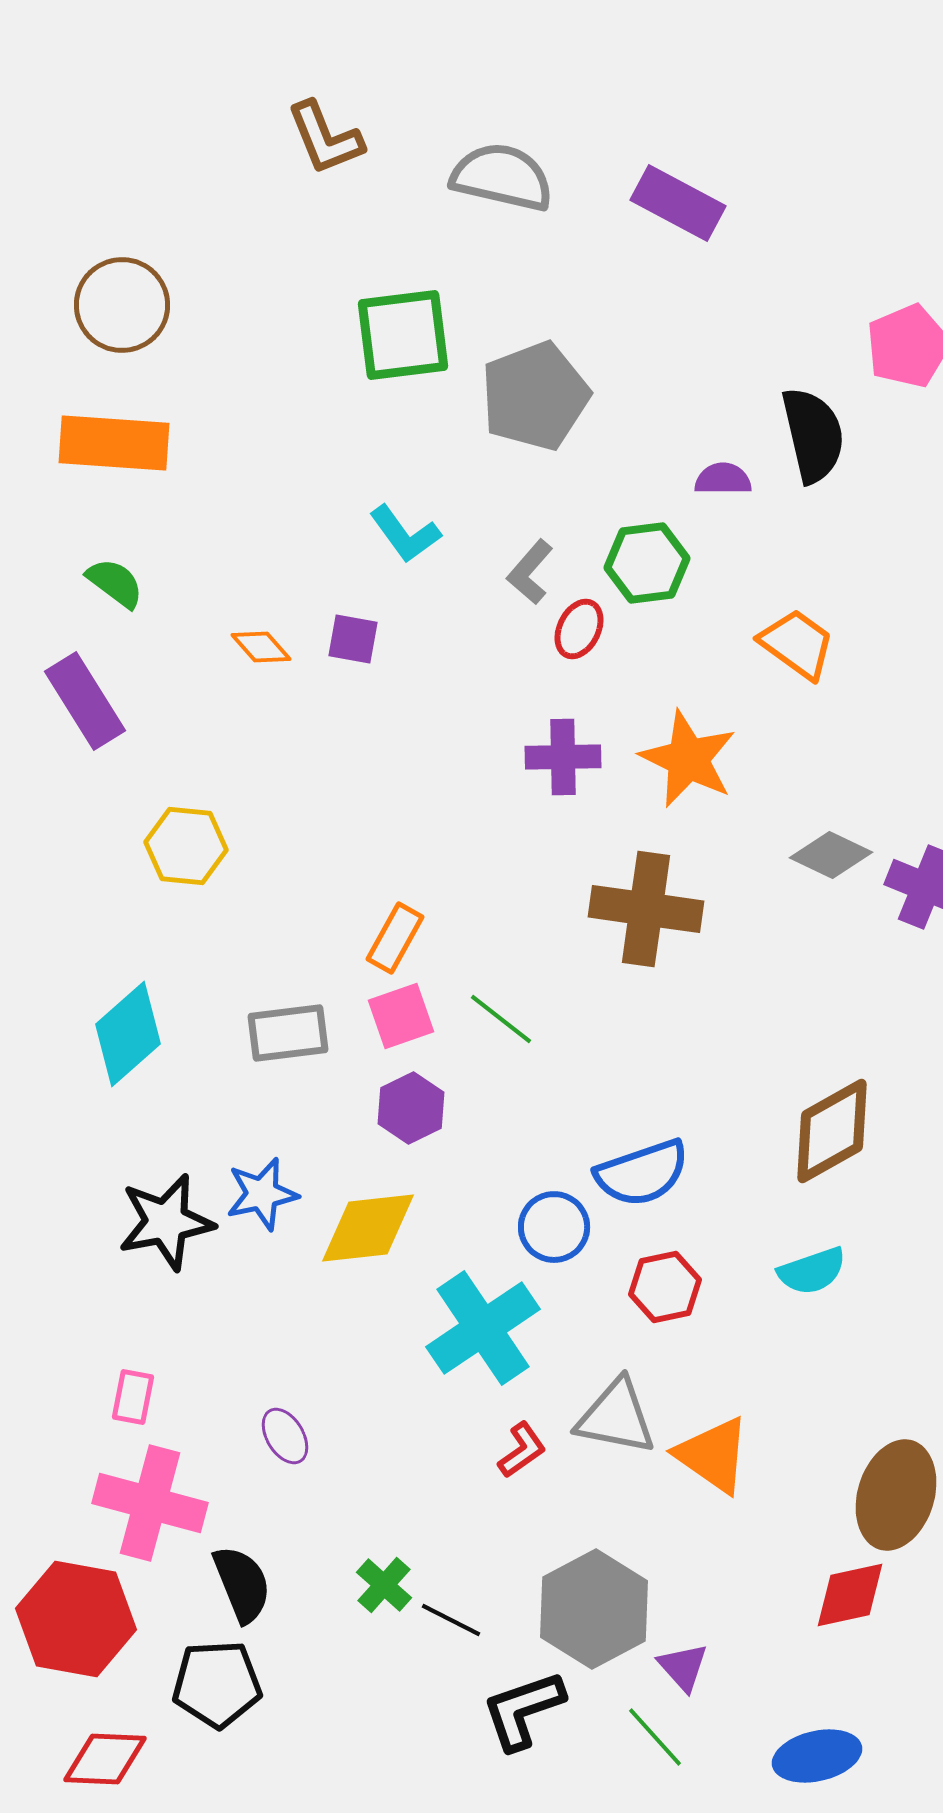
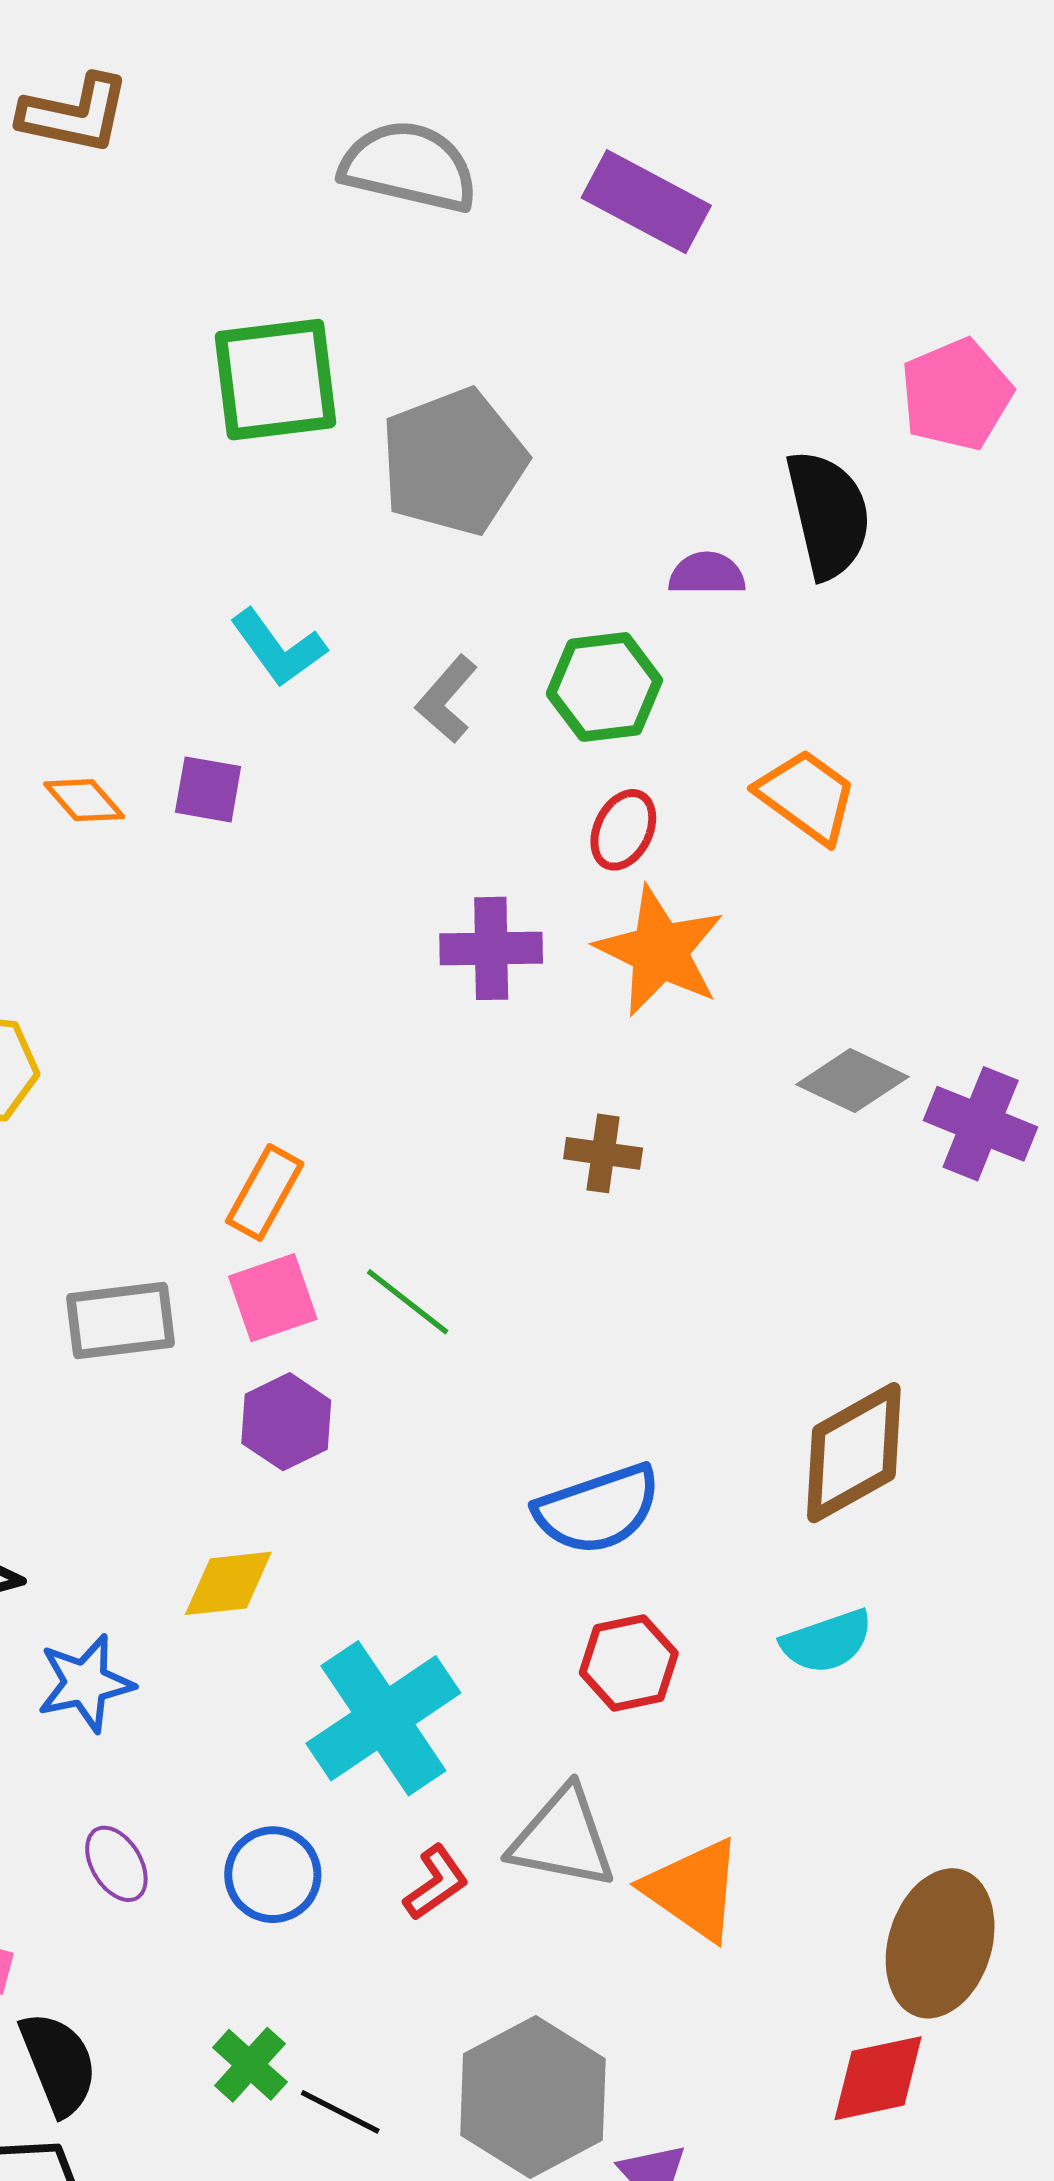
brown L-shape: (325, 138) -> (75, 114), moved, turned -56
red ellipse: (579, 629) -> (623, 830), moved
brown cross: (646, 909) -> (603, 1153), size x0.5
blue star: (262, 1194) -> (85, 1683), moved
blue circle: (554, 1227) -> (273, 1875), moved
yellow diamond: (368, 1228) -> (228, 1583), size x0.7

